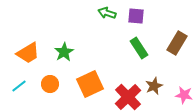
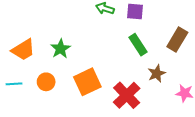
cyan line: (19, 86) -> (14, 84), turned 35
brown star: (154, 86) -> (157, 74), moved

